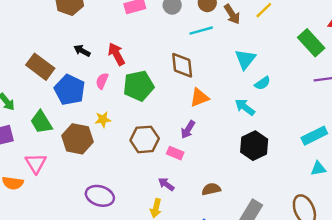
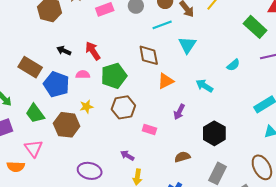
cyan triangle: (245, 59) -> (187, 45), moved
pink semicircle: (102, 81) -> (83, 74), turned 72
cyan semicircle: (263, 83) -> (233, 65), moved
purple arrow: (188, 130) -> (179, 112), moved
brown hexagon: (145, 139) -> (123, 107), moved
black hexagon: (254, 146) -> (214, 133), moved
purple arrow: (166, 184) -> (127, 155), moved

